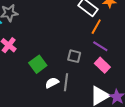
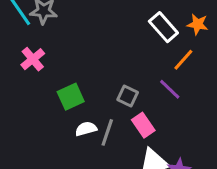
orange line: (96, 27) -> (183, 60), moved
pink rectangle: (102, 65) -> (143, 125), moved

